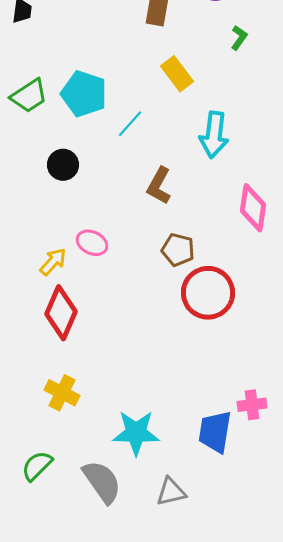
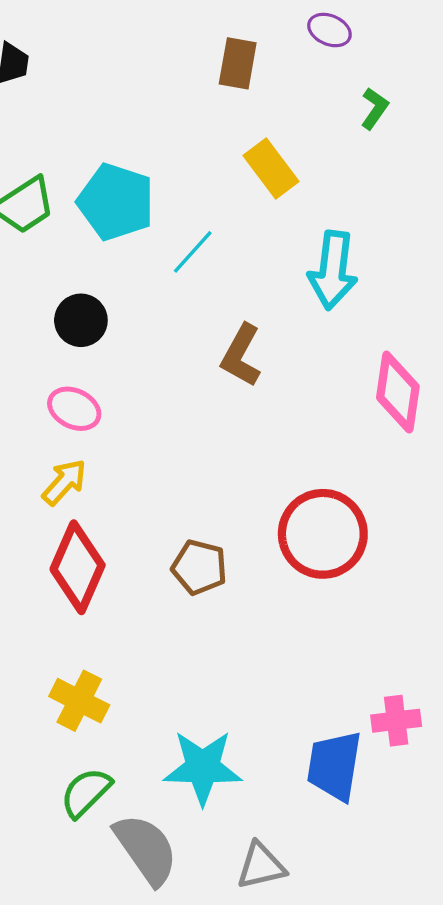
pink ellipse: (92, 243) -> (74, 409), moved
brown pentagon: (178, 250) -> (199, 567), moved
green semicircle: (37, 466) -> (86, 792), moved

